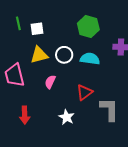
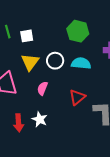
yellow triangle: (39, 55) -> (30, 62), turned -36
white star: (67, 117) -> (40, 119), moved

